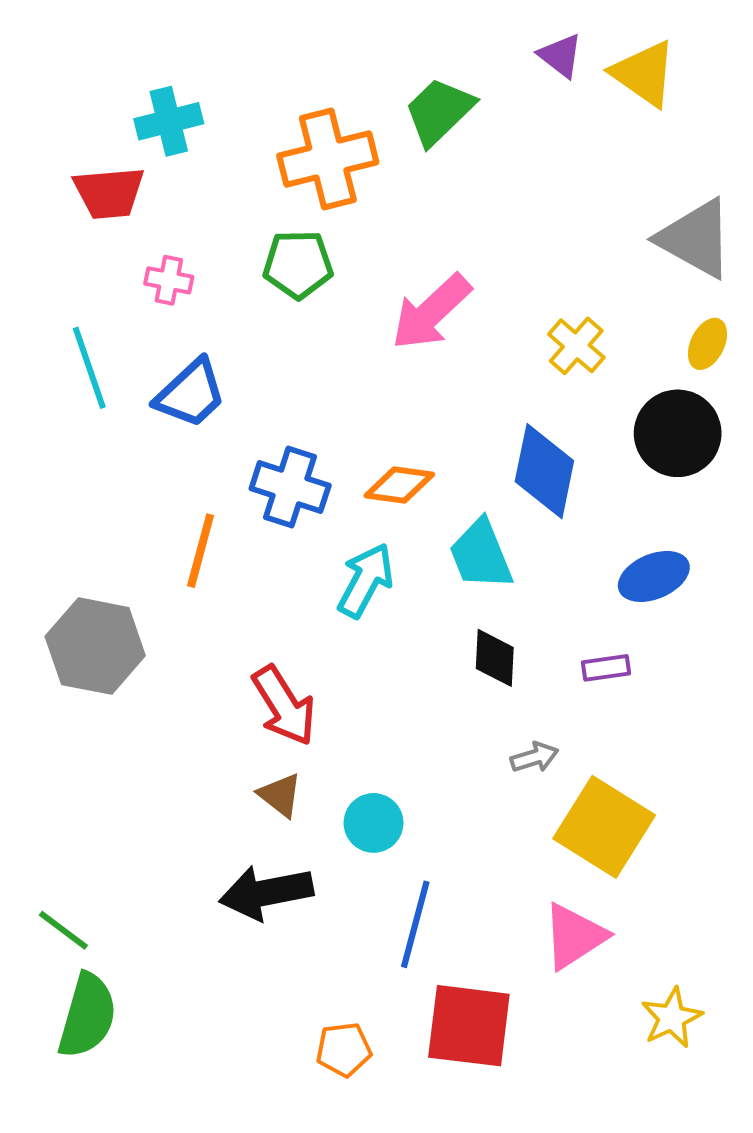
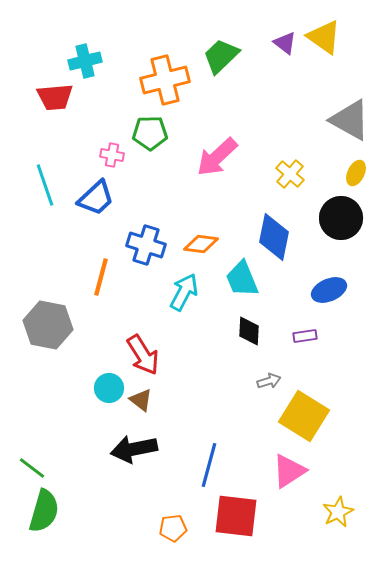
purple triangle: (560, 56) -> (285, 43), moved
pink cross: (169, 280) -> (112, 155), moved
cyan circle: (374, 823) -> (109, 388), moved

